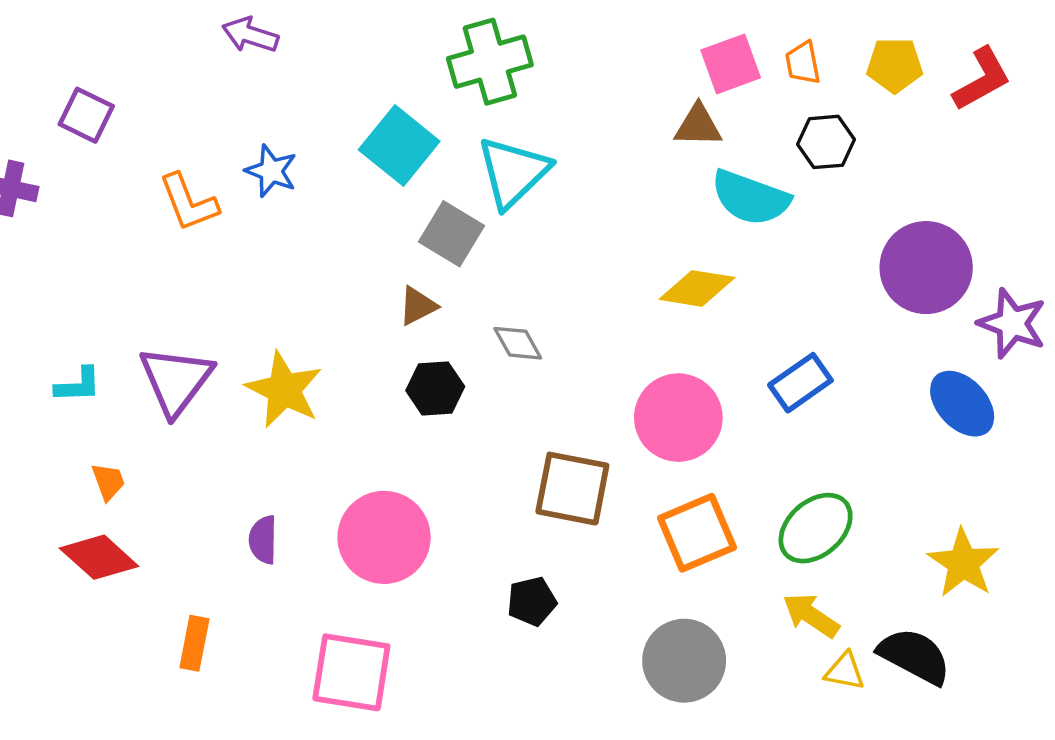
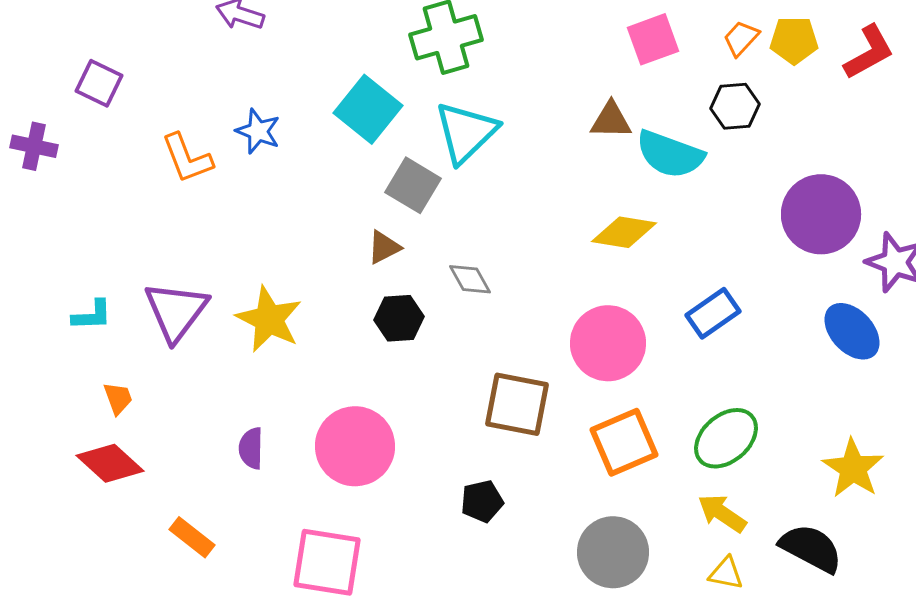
orange trapezoid: (803, 63) -> (741, 38), moved, turned 54
brown triangle: (698, 126) -> (611, 120), moved
orange rectangle: (194, 643) -> (192, 537), turned -63
yellow triangle: (845, 671) -> (726, 573), moved

